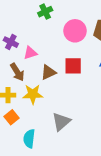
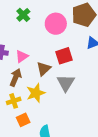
brown arrow: (17, 72) -> (16, 77), turned -108
orange square: (12, 117) -> (23, 120), turned 32
gray triangle: (61, 122) -> (66, 83), moved

